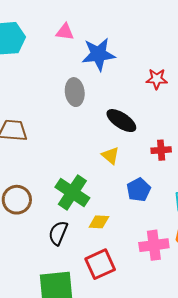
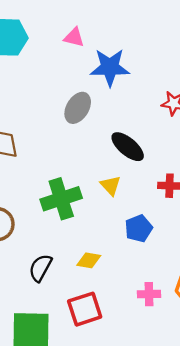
gray ellipse: (75, 92) -> (78, 108), turned 32
green cross: (72, 192) -> (61, 199), moved, turned 32
pink cross: (154, 245) -> (149, 294), size x0.7

